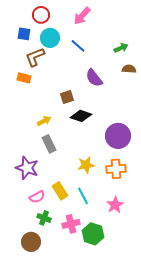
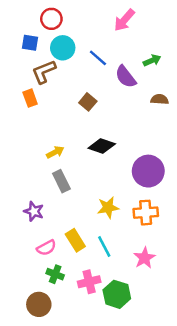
pink arrow: (82, 16) -> (124, 20), moved
brown semicircle: (129, 69) -> (160, 99), moved
orange rectangle: (24, 78) -> (30, 98), turned 56
purple semicircle: (94, 78) -> (126, 77), moved
brown square: (67, 97) -> (88, 102), moved, turned -32
purple star: (27, 168) -> (34, 211), size x0.7

